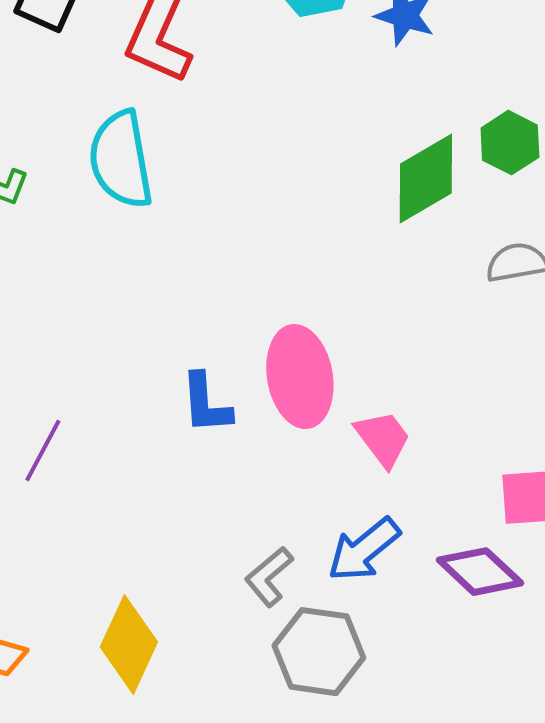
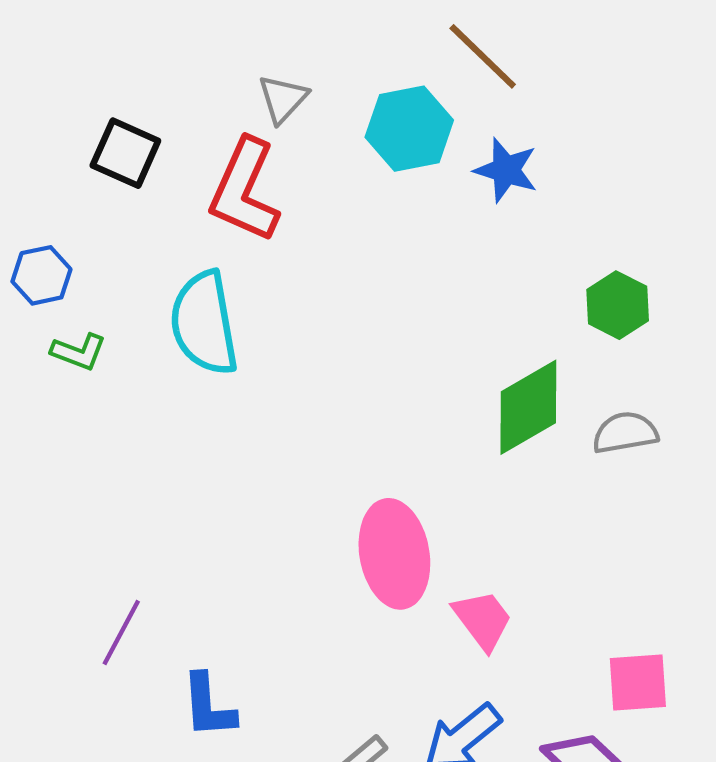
green diamond: (426, 179) -> (528, 407), moved
blue L-shape: (206, 404) -> (208, 706), moved

